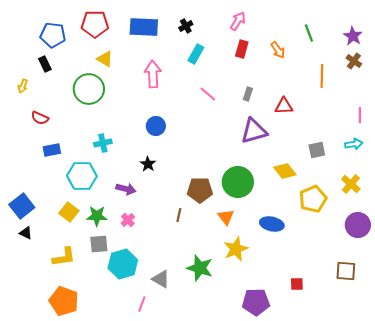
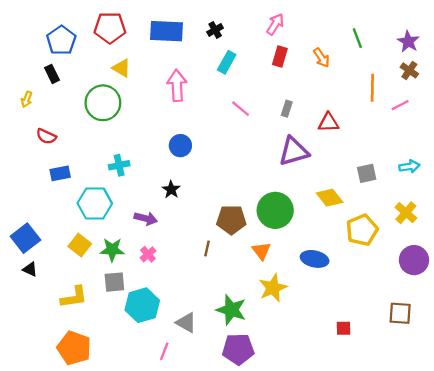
blue pentagon: (53, 35) -> (61, 40), turned 30
pink line: (360, 115) -> (400, 105), moved, turned 63
purple pentagon: (256, 302) -> (238, 349), moved

